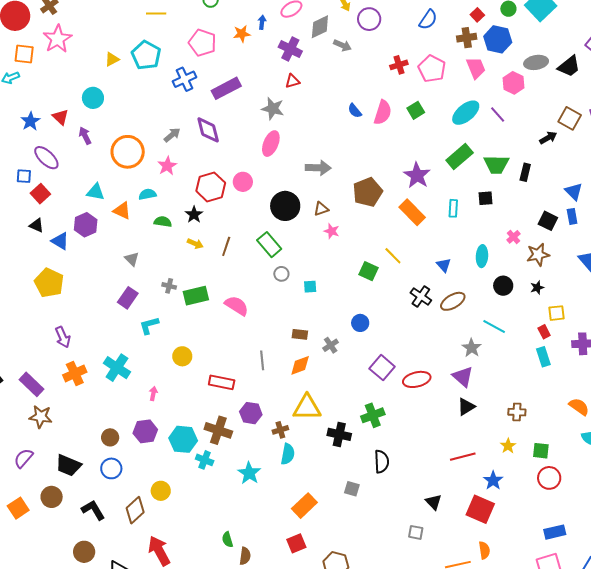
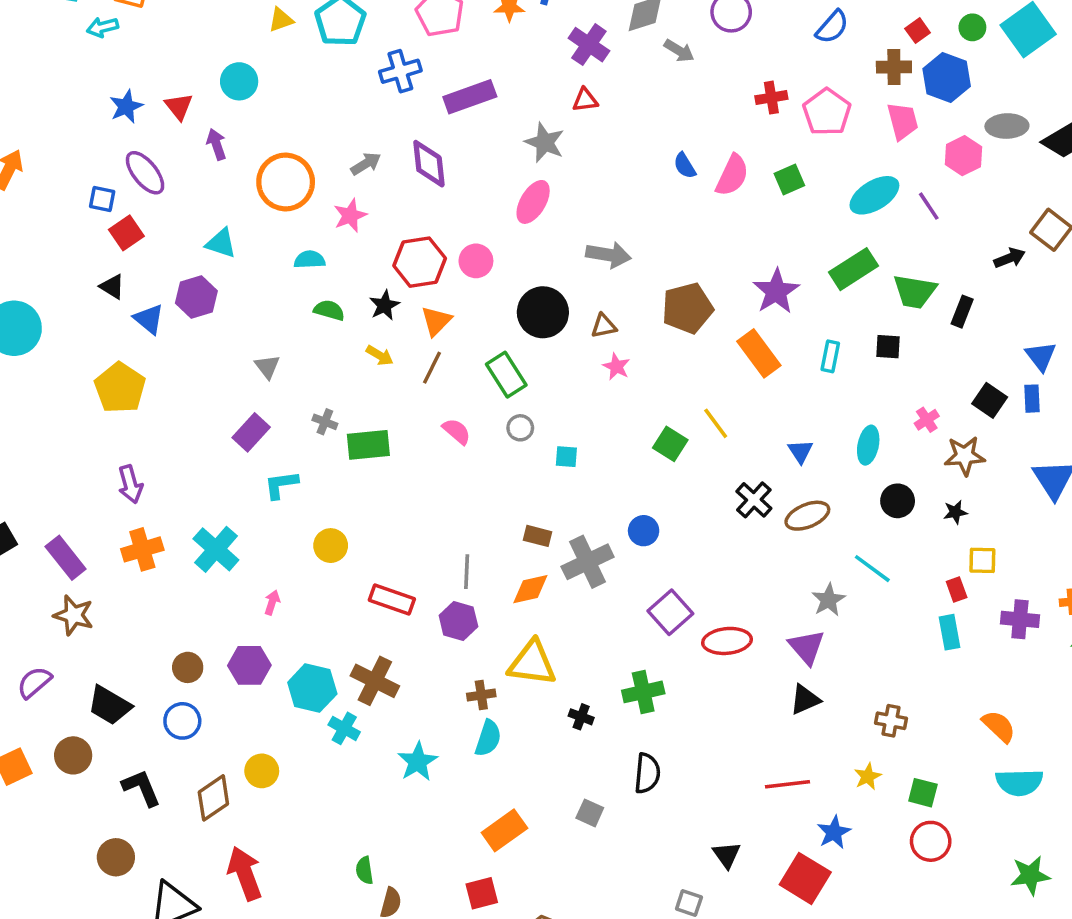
orange triangle: (122, 211) -> (436, 321), moved, turned 42
pink semicircle: (237, 306) -> (457, 431), moved, size x0.7
gray cross: (331, 345) -> (588, 562), size x1.8
purple hexagon: (251, 413) -> (458, 621), moved
black cross: (339, 434) -> (581, 717), size x0.6

